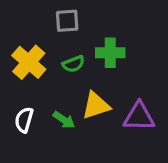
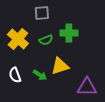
purple triangle: (139, 117) -> (87, 87), moved
white semicircle: (24, 120) -> (15, 75), turned -35

